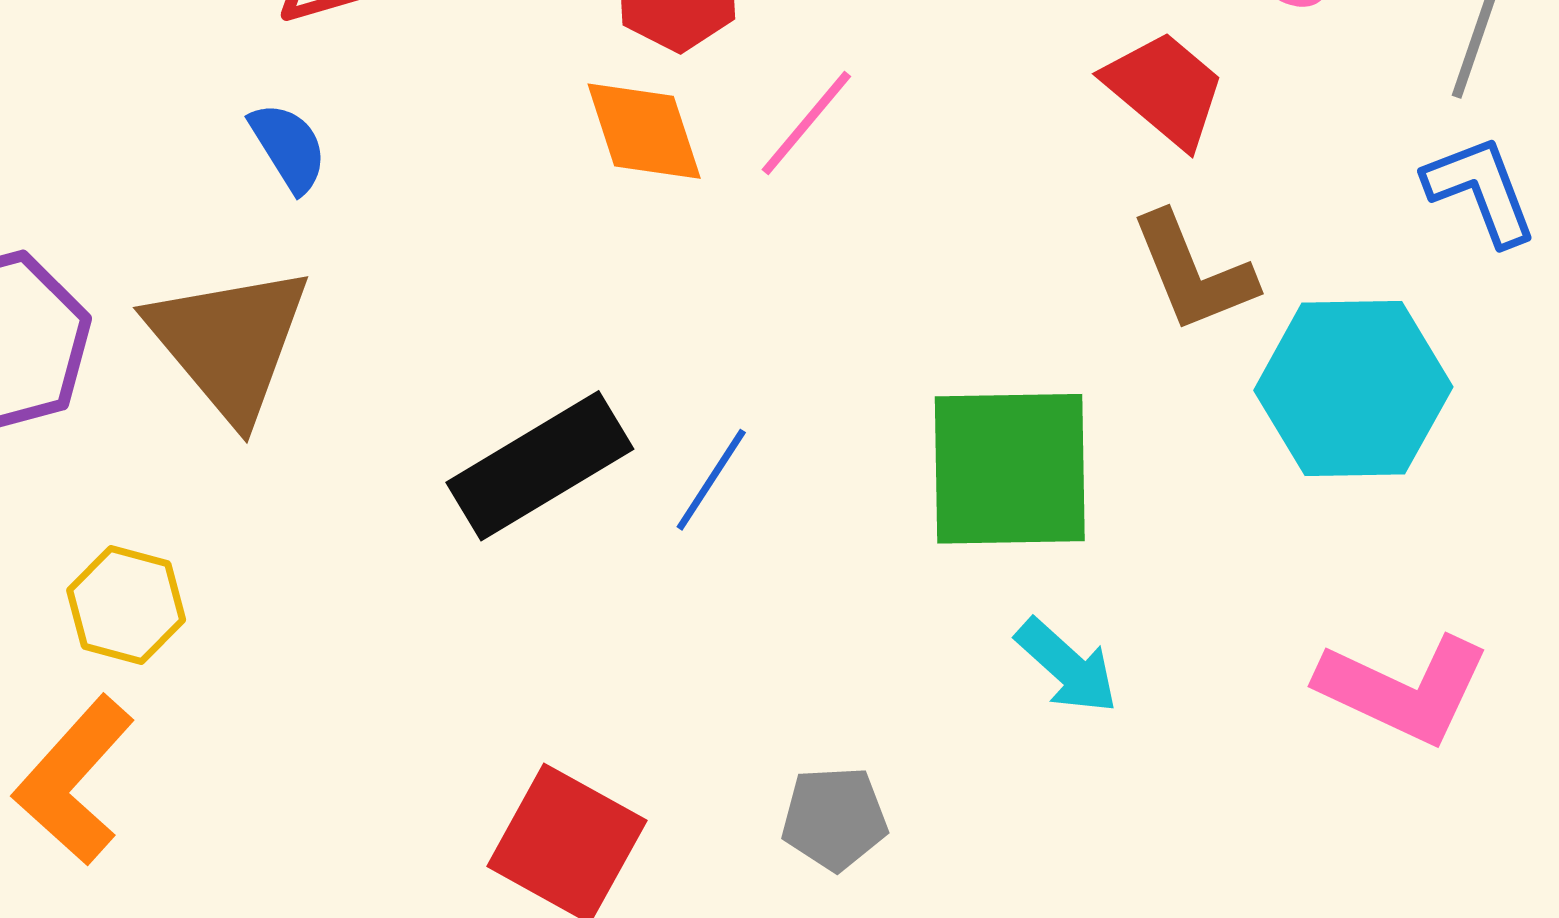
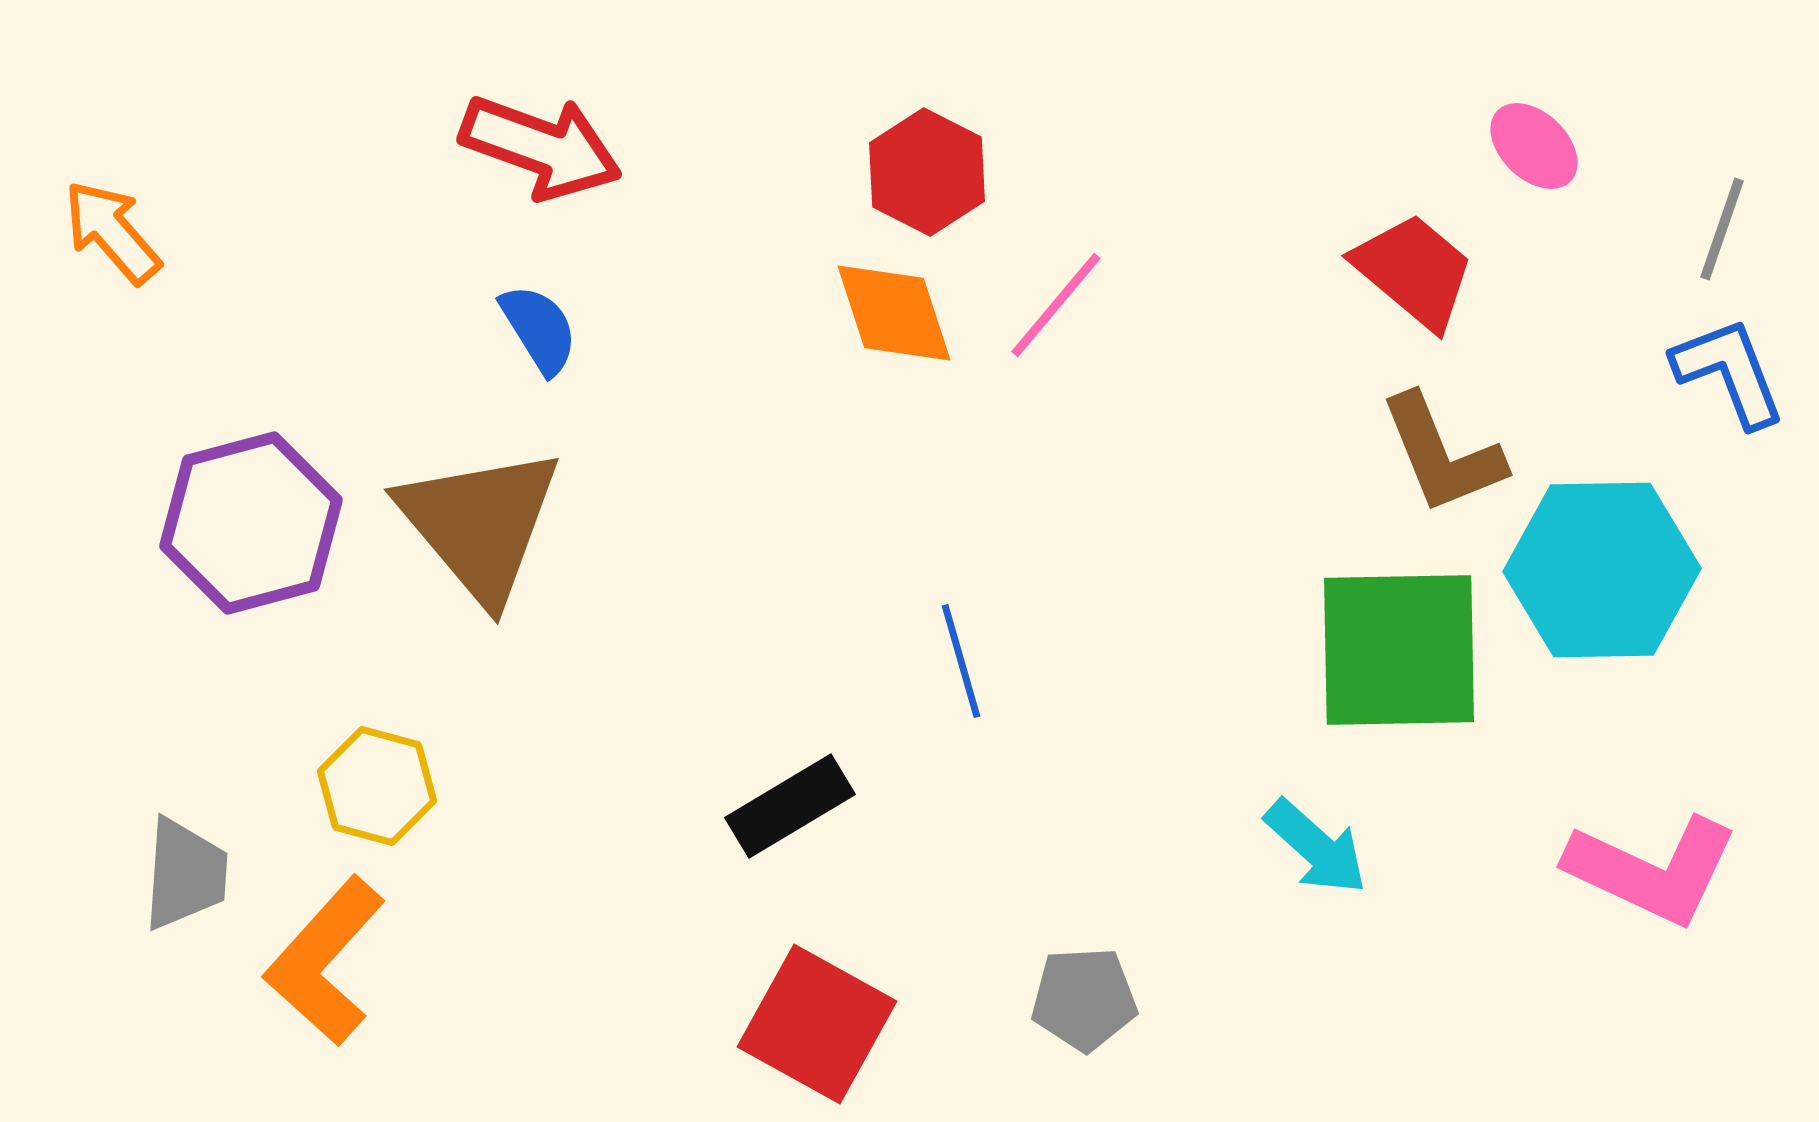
black rectangle: (540, 466) -> (790, 806), moved, size x0.7
green square: (1010, 469) -> (1399, 650), moved
blue line: (711, 480) -> (961, 661), turned -49

